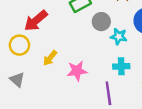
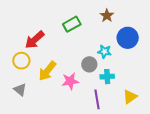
gray circle: (101, 22) -> (89, 64), moved
yellow arrow: (50, 58) -> (47, 71), size x1.5

